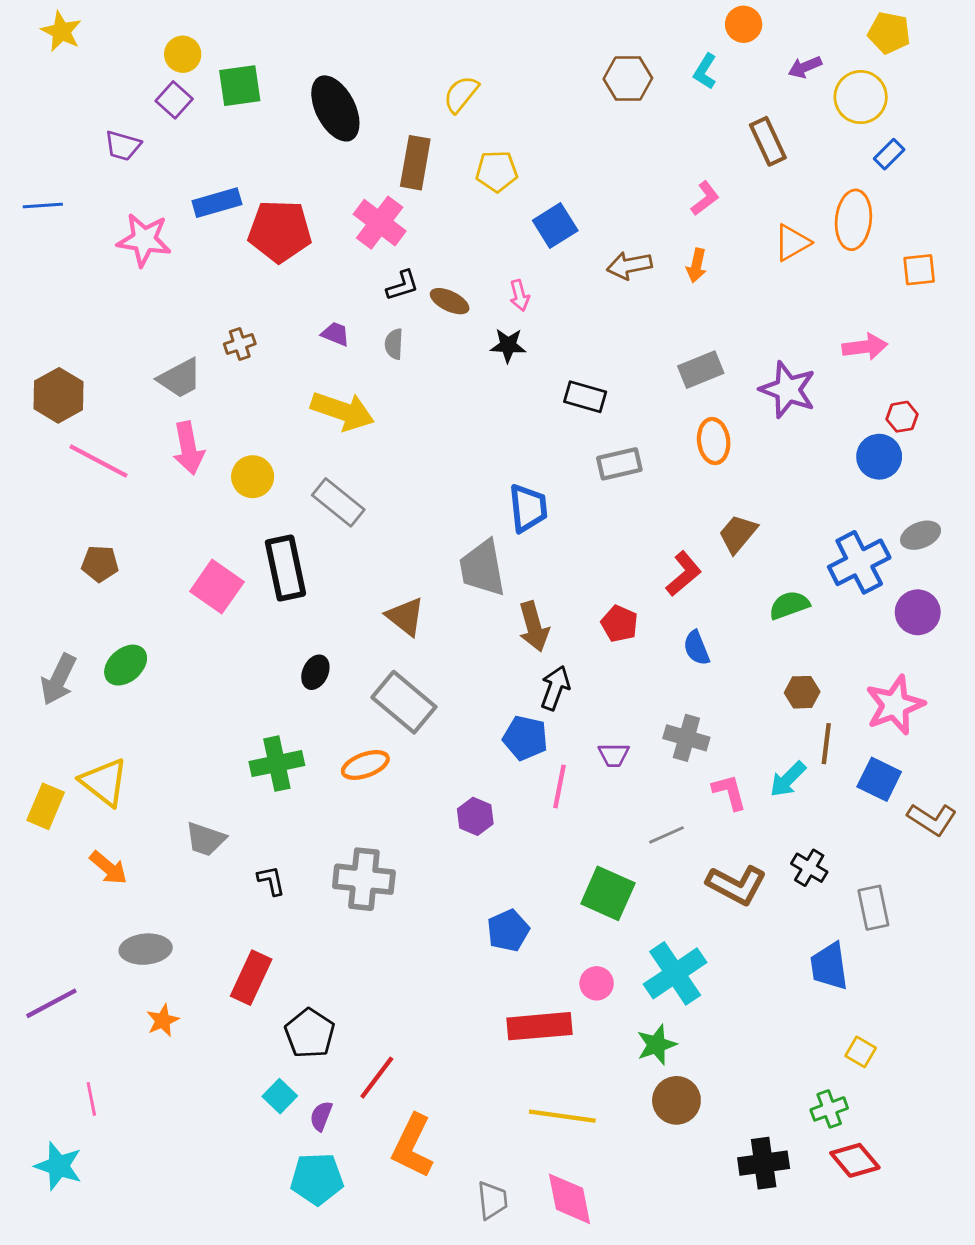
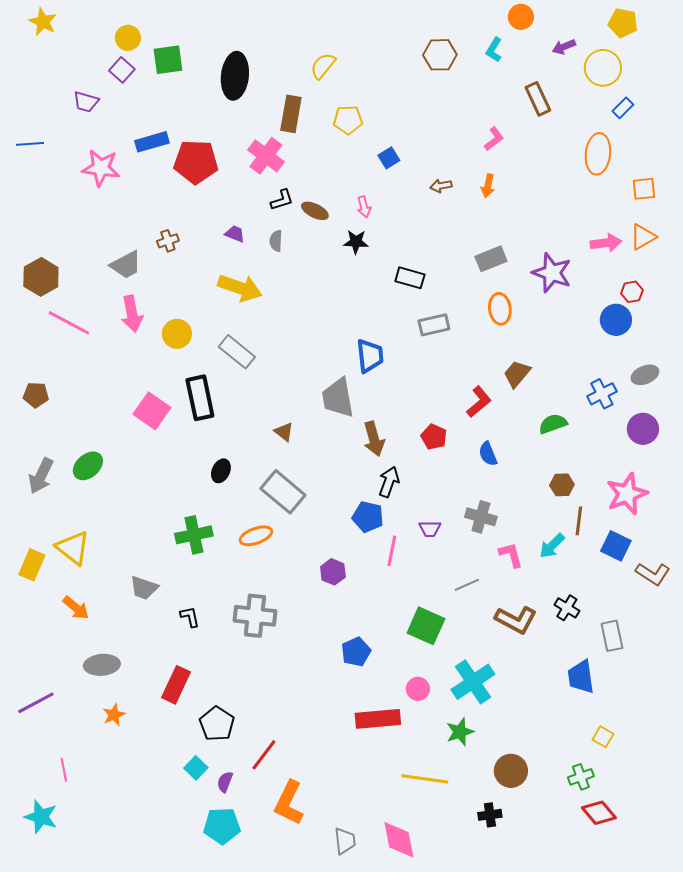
black ellipse: (335, 108) -> (235, 76), turned 33
blue square: (555, 225) -> (389, 158), size x0.7
orange triangle: (792, 243) -> (643, 237), moved
brown arrow: (629, 265) -> (441, 186), size x0.7
blue cross: (859, 562) -> (602, 394), size x0.7
brown pentagon: (100, 564) -> (36, 395), moved
brown triangle: (405, 617) -> (284, 432), size x0.7
brown circle: (676, 1100) -> (511, 771), moved
yellow line: (562, 1116) -> (425, 779), moved
black cross: (764, 1163) -> (490, 815), moved, size x0.7

